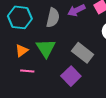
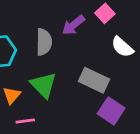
purple square: (71, 76) -> (111, 111), moved

